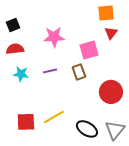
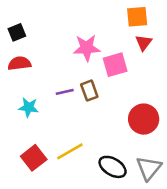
pink star: (54, 37) -> (87, 48), moved
brown rectangle: (79, 72) -> (89, 91), moved
cyan star: (21, 74) -> (28, 107), moved
red square: (26, 122) -> (34, 158), turned -36

